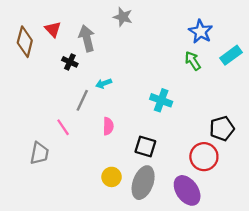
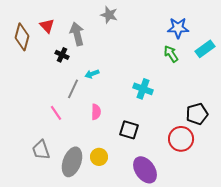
blue star: (201, 32) -> (178, 28), turned -30
gray trapezoid: (39, 153) -> (41, 150), moved, turned 150
gray ellipse: (143, 183) -> (72, 162), moved
purple ellipse: (187, 190) -> (145, 170), moved

